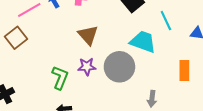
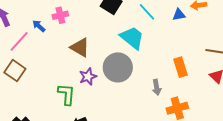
cyan trapezoid: (143, 42) -> (132, 38), turned 36
orange rectangle: (184, 71) -> (181, 67), moved

